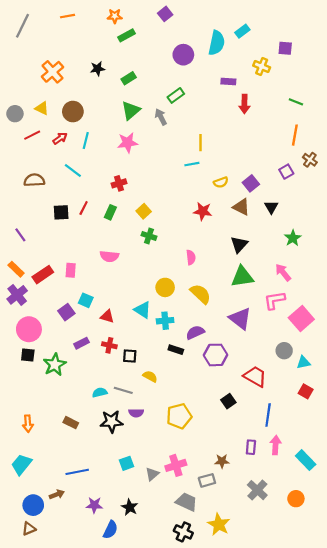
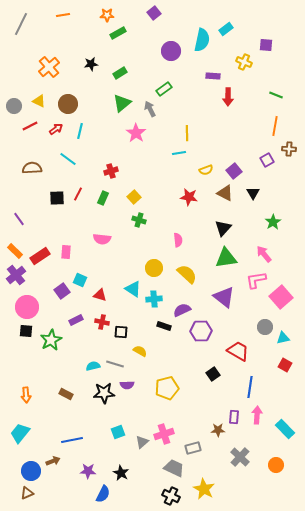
pink star: (128, 143) -> (136, 133), moved, turned -30
brown cross: (310, 160) -> (289, 149), turned -32
brown star: (222, 461) -> (218, 430), moved

